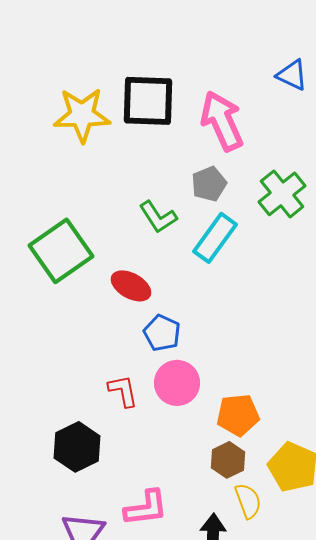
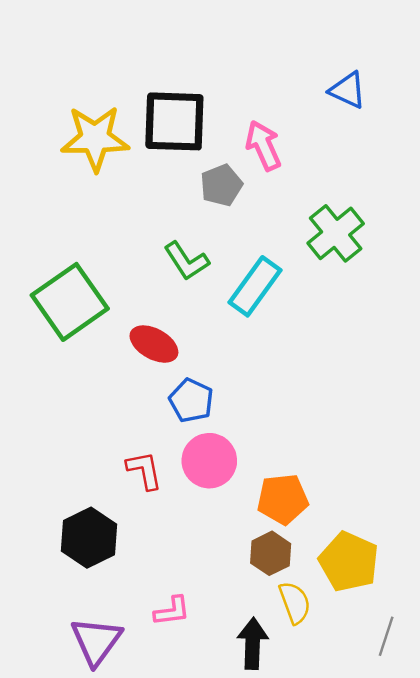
pink arrow: (222, 121) -> (263, 146), size x0.7
gray pentagon: (209, 184) -> (221, 185), moved
pink L-shape: (146, 508) -> (172, 611), size x0.7

